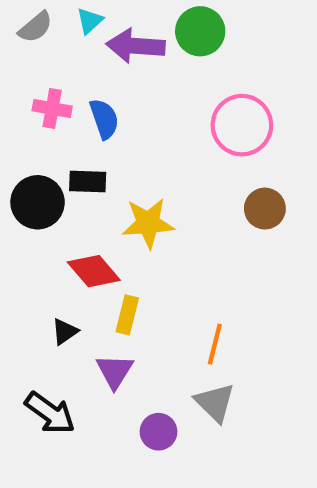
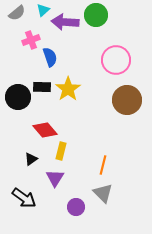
pink cross: (52, 108) -> (31, 40), moved, turned -30
brown circle: (265, 209) -> (127, 100), size x1.5
yellow star: (148, 223) -> (68, 89), moved, turned -30

